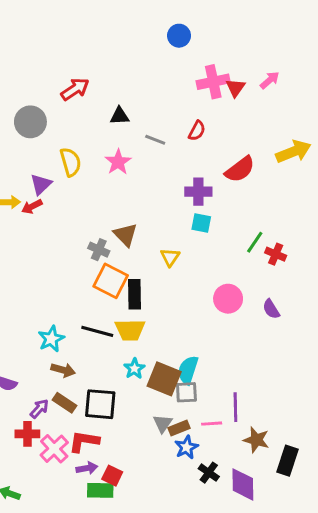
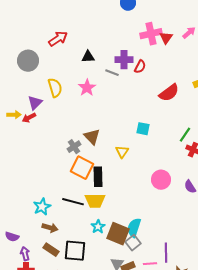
purple cross: (198, 192) -> (124, 60), moved
green line: (255, 242) -> (185, 135), moved
gray cross: (99, 250) -> (74, 147), turned 32
gray square: (186, 392) -> (133, 243), turned -35
purple arrow: (39, 409) -> (25, 254), moved, turned -56

